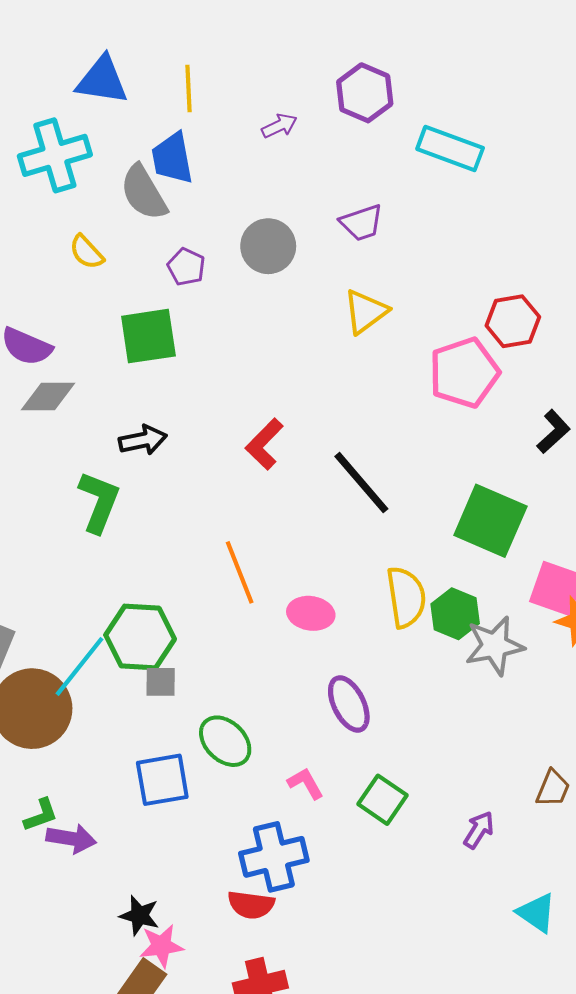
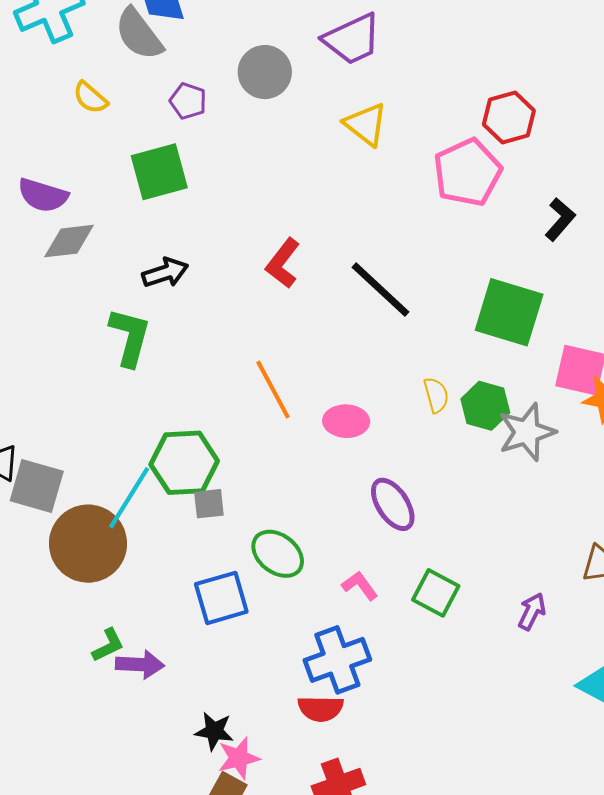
purple trapezoid: (362, 223) -> (352, 39), size x1.4
yellow triangle: (366, 311) -> (366, 124), turned -39
yellow semicircle: (406, 597) -> (436, 395), size x0.6

